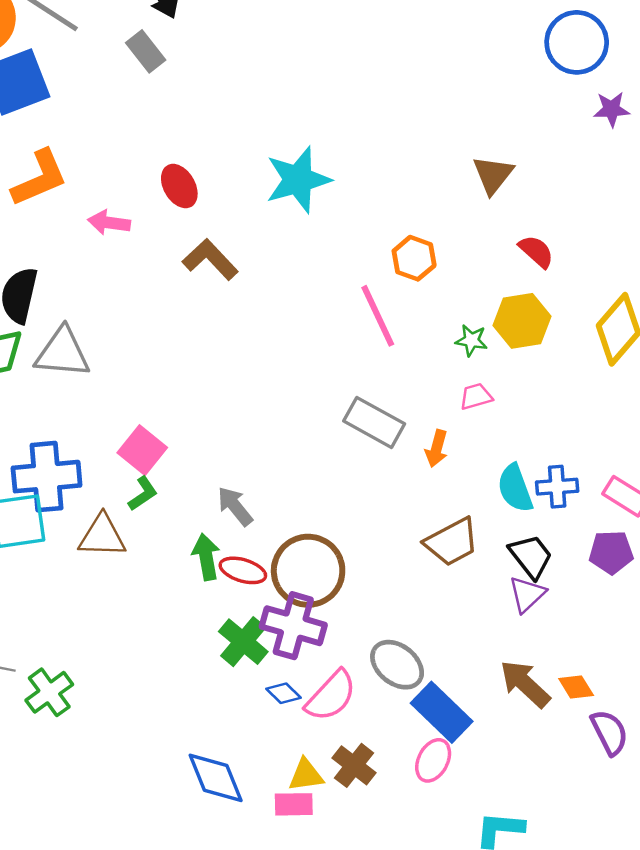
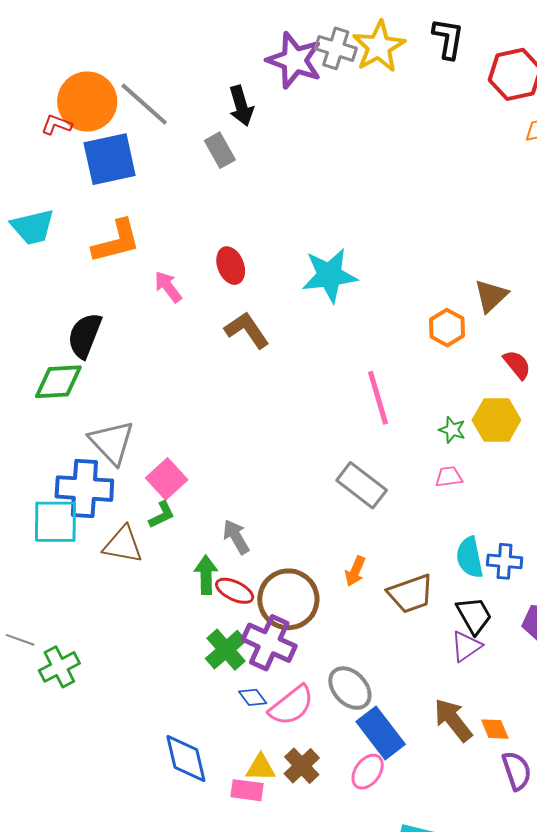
pink arrow: (109, 223) -> (168, 287), turned 36
orange hexagon: (414, 258) -> (447, 328), moved
gray triangle: (62, 353) -> (112, 442), moved, turned 33
orange arrow: (437, 449) -> (355, 571), moved

